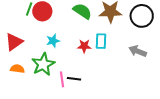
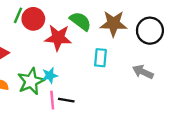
cyan star: (53, 41) -> (50, 75), moved
red star: (84, 46) -> (58, 38), moved, size x1.6

